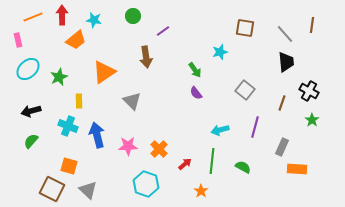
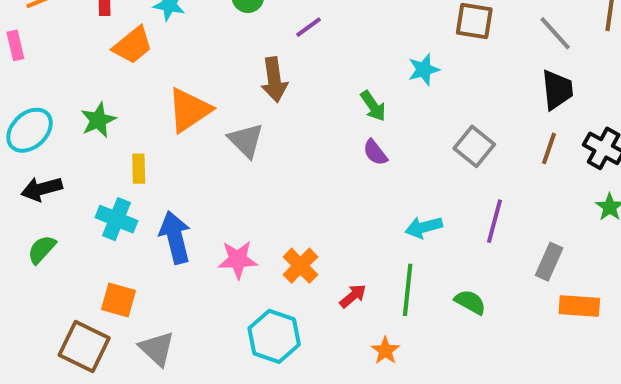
cyan ellipse: (28, 69) -> (30, 130), moved
gray triangle: (132, 101) -> (246, 140), moved
brown line: (282, 103) -> (549, 148), moved

